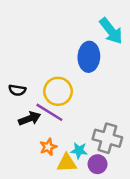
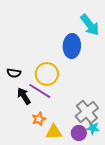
black arrow: (30, 118) -> (24, 96), turned -102
gray cross: (107, 138) -> (87, 112), turned 35
cyan star: (79, 151) -> (93, 128), moved

